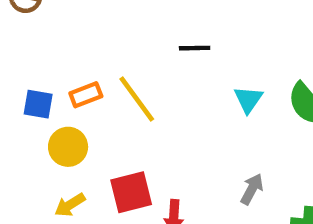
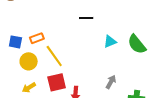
yellow line: (137, 99) -> (54, 56), moved
cyan triangle: (248, 99) -> (110, 42), turned 32

